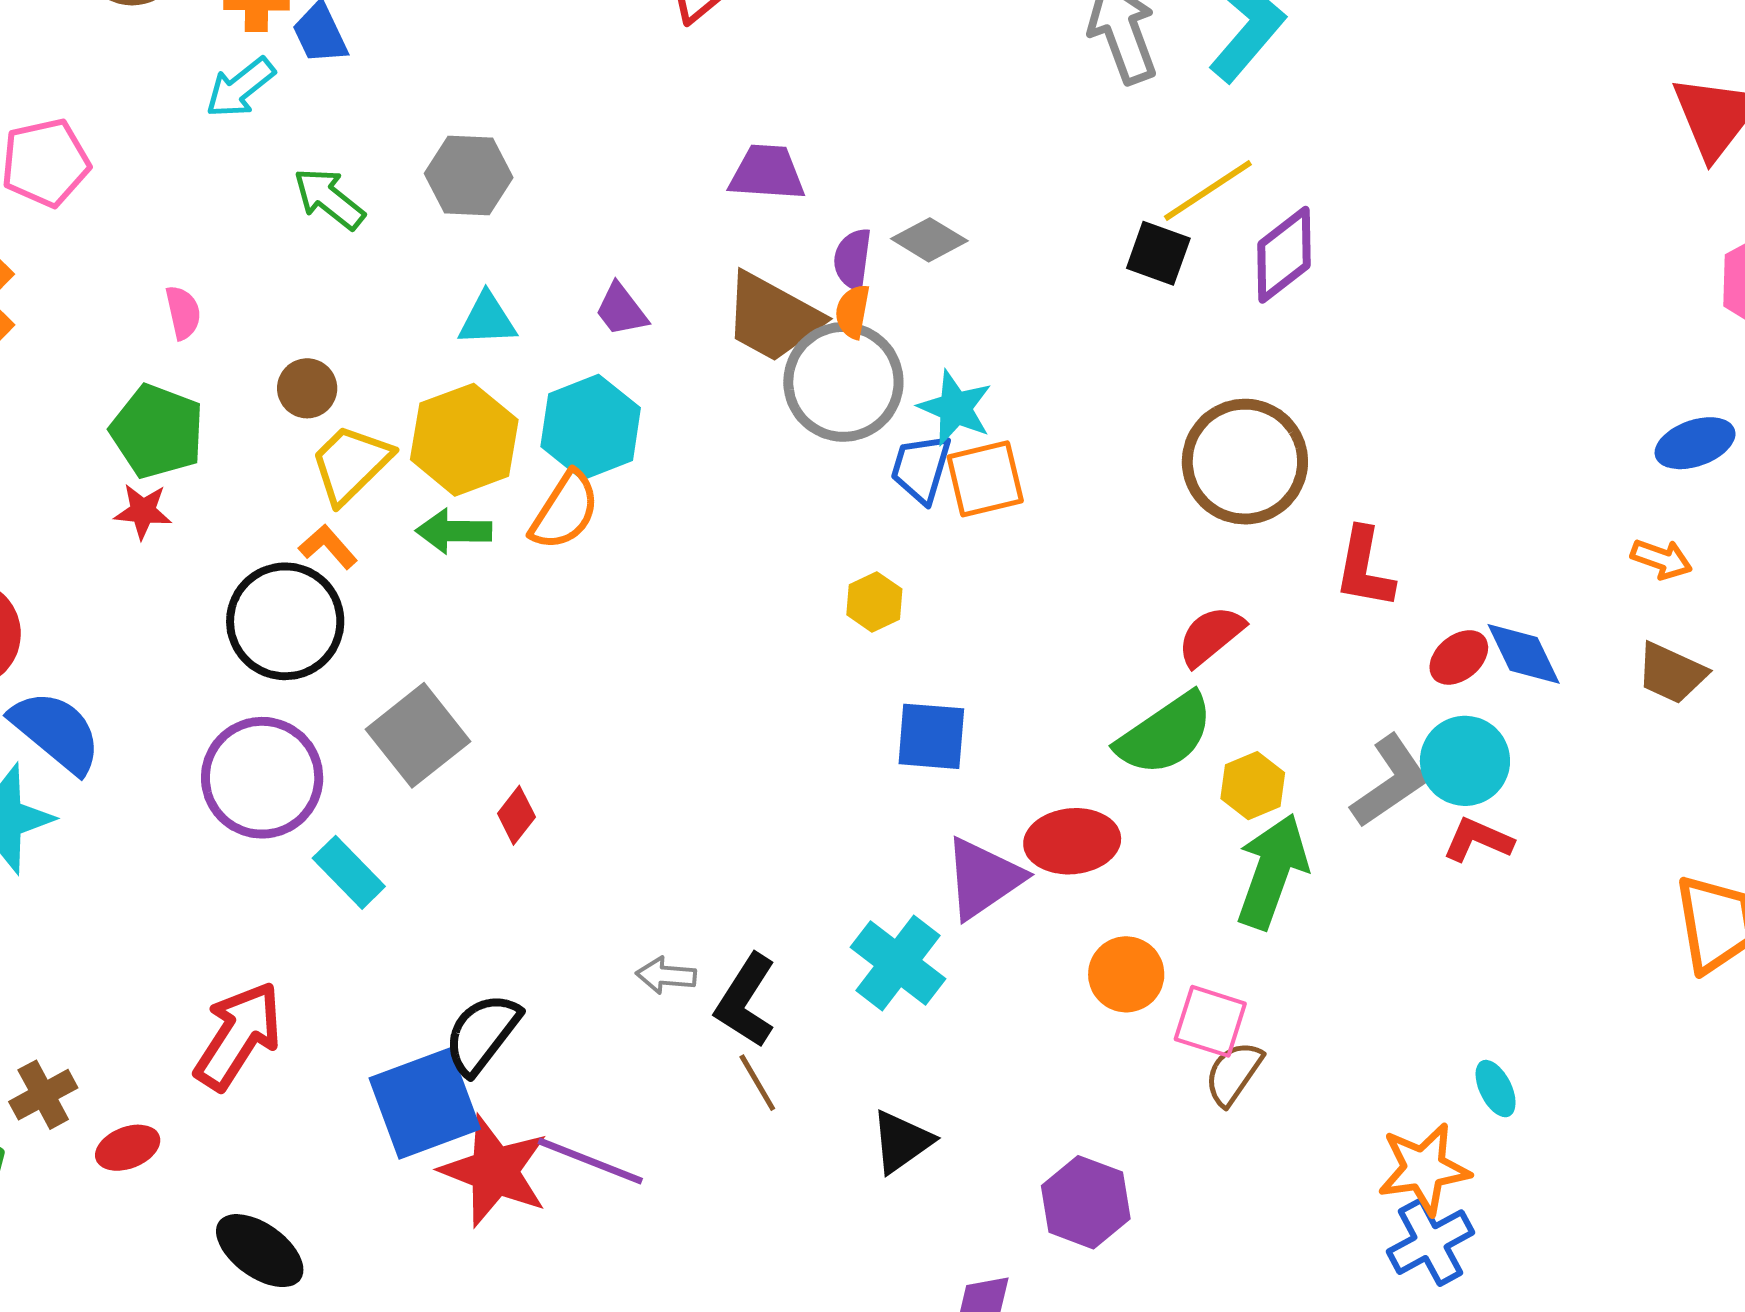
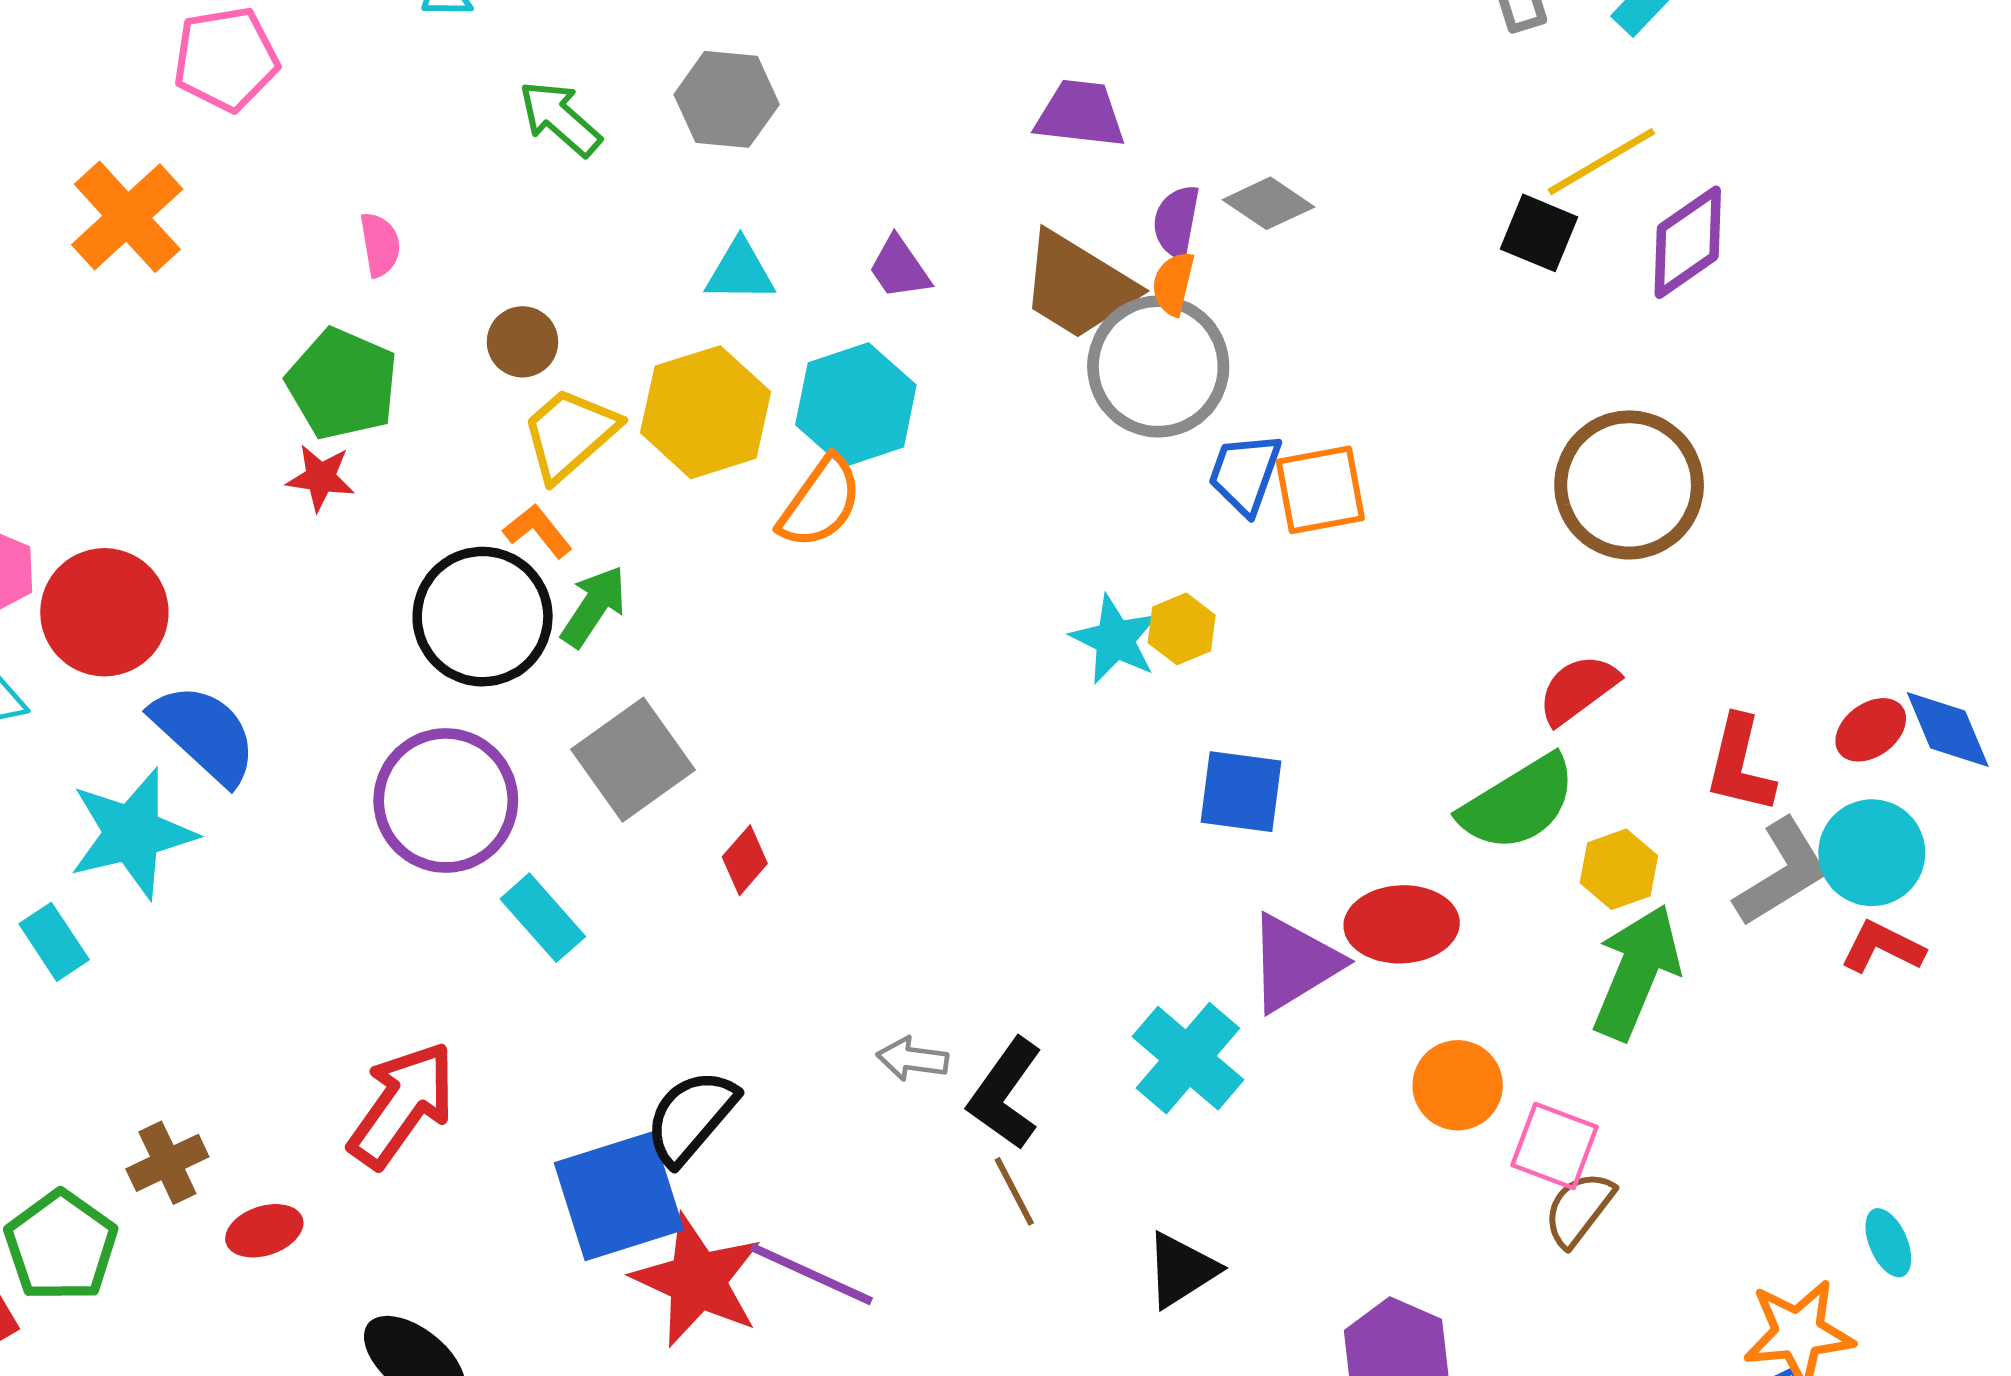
cyan star: (955, 408) -> (1115, 639), moved
green arrow: (454, 531) -> (594, 606), moved, turned 120
red L-shape: (1364, 568) -> (1740, 764), moved

